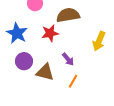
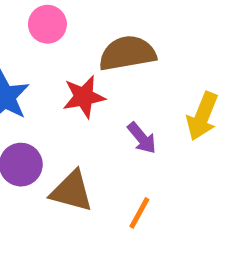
purple arrow: (68, 59) -> (142, 138), moved

